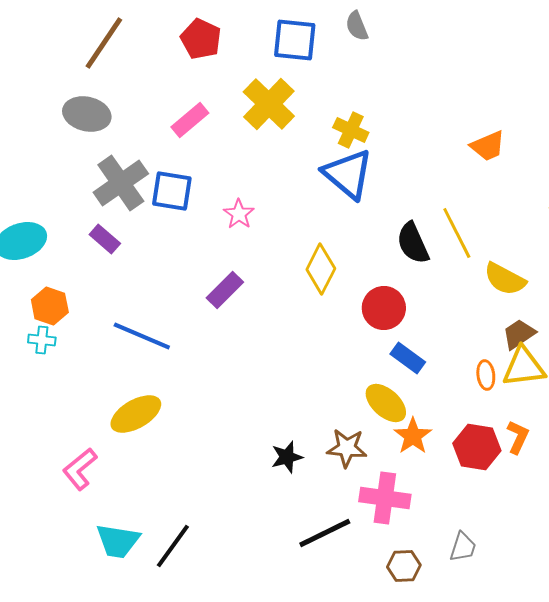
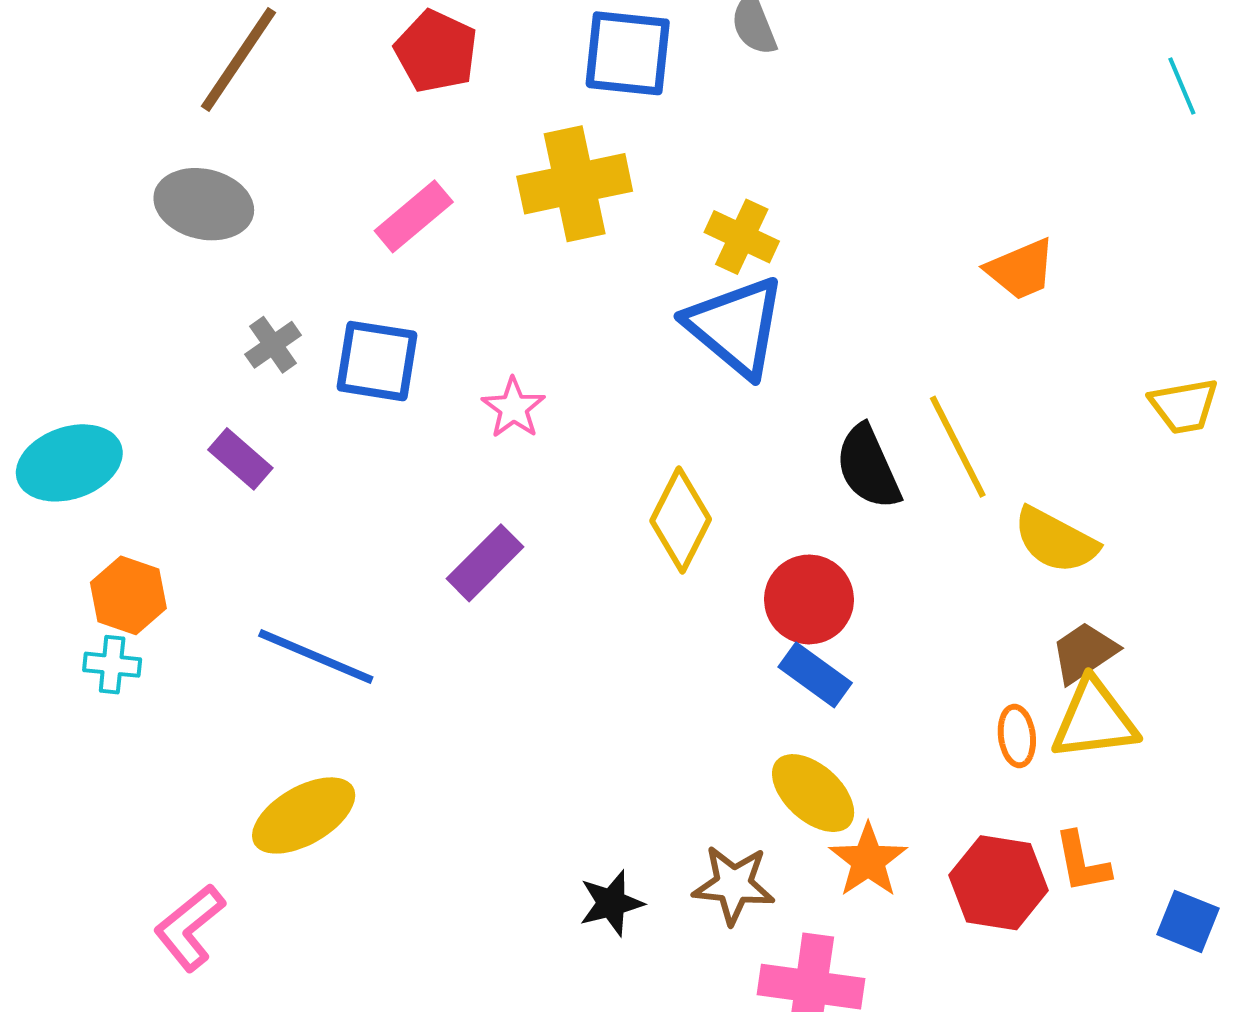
yellow cross: (269, 104) -> (575, 184), turned 34
gray cross: (121, 183) -> (273, 345), size x0.5
blue rectangle: (408, 358) -> (815, 675), moved
orange L-shape: (518, 437) -> (1082, 862), turned 144

